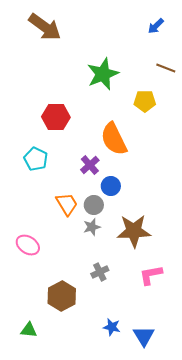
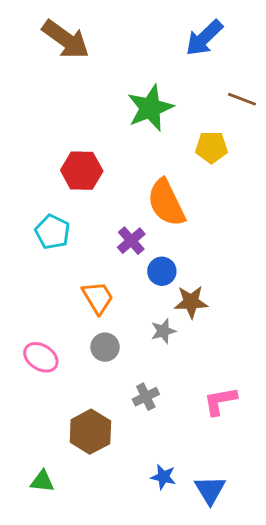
blue arrow: (156, 26) -> (204, 38), moved, size x1.6
gray circle: (94, 205) -> (105, 347), moved
gray star: (92, 227) -> (163, 331), moved
brown star: (134, 231) -> (191, 302), moved, size x0.7

